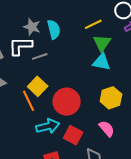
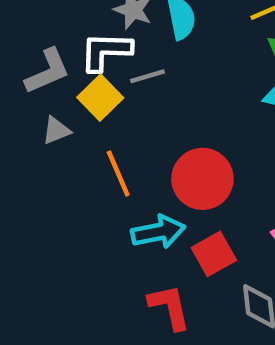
yellow square: (38, 86) -> (100, 98), moved
red square: (73, 135) -> (214, 254), turned 30

